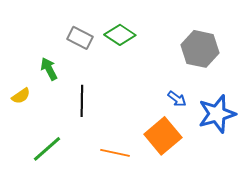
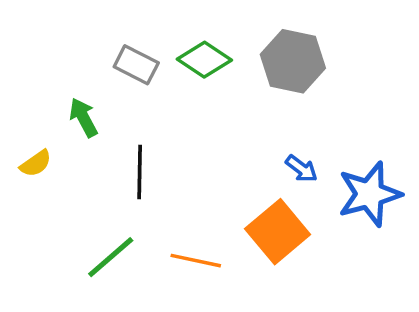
gray hexagon: (200, 49) -> (293, 61), moved
green line: (47, 149) -> (111, 257), moved

